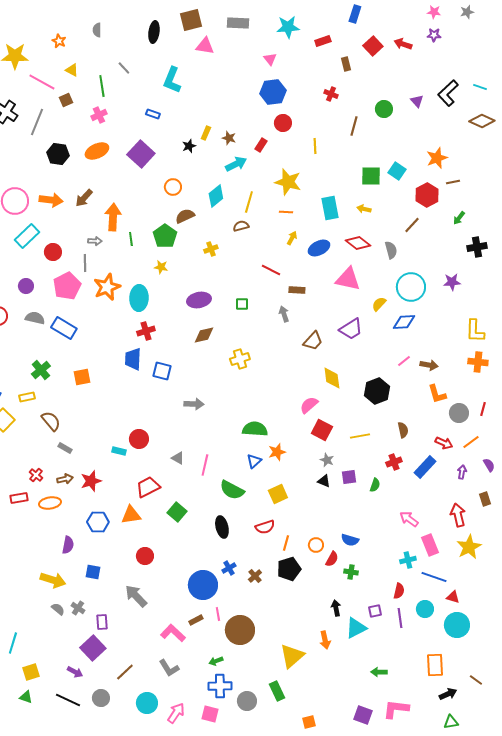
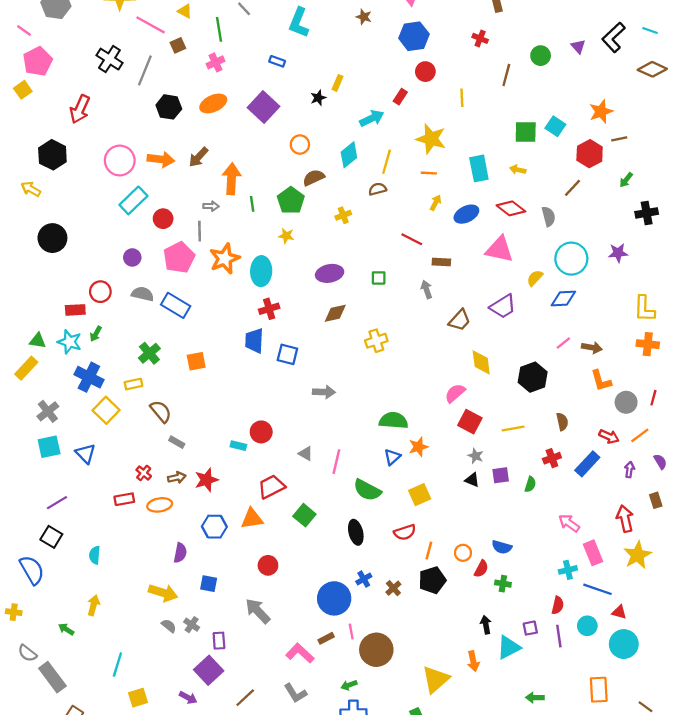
brown star: (229, 138) -> (364, 17), moved

